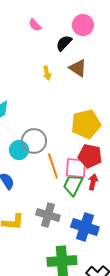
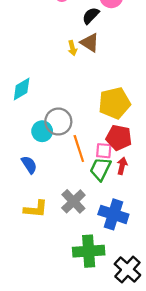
brown triangle: (78, 68) -> (90, 43), moved
pink square: (76, 168) -> (104, 151), size x0.7
gray cross: (48, 215) -> (73, 201), turned 30

